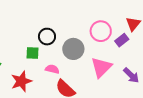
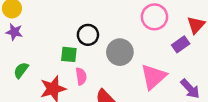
pink circle: (101, 31) -> (154, 17), moved
pink semicircle: (52, 69) -> (81, 76), moved, turned 64

